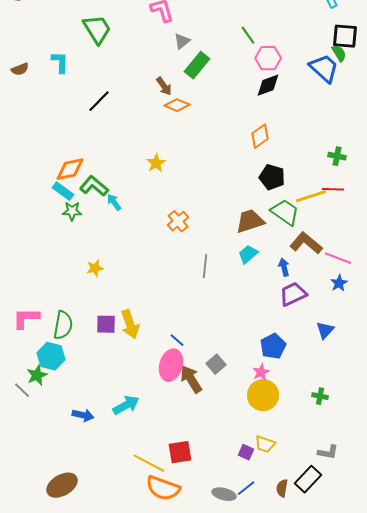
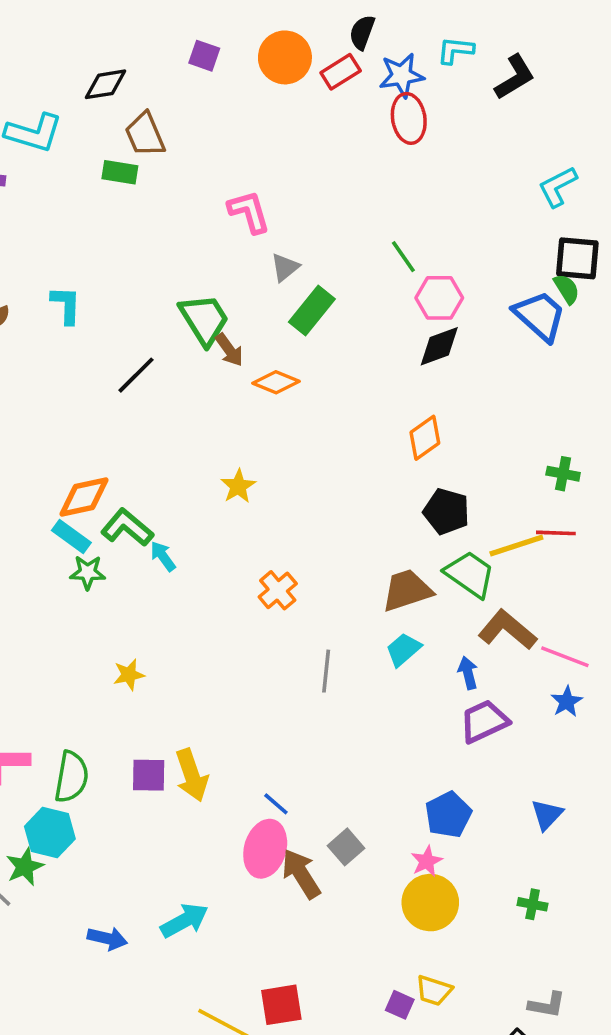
green trapezoid: (97, 29) -> (204, 319), moved
brown arrow: (164, 86) -> (229, 350), moved
blue triangle: (325, 330) -> (547, 815), moved

